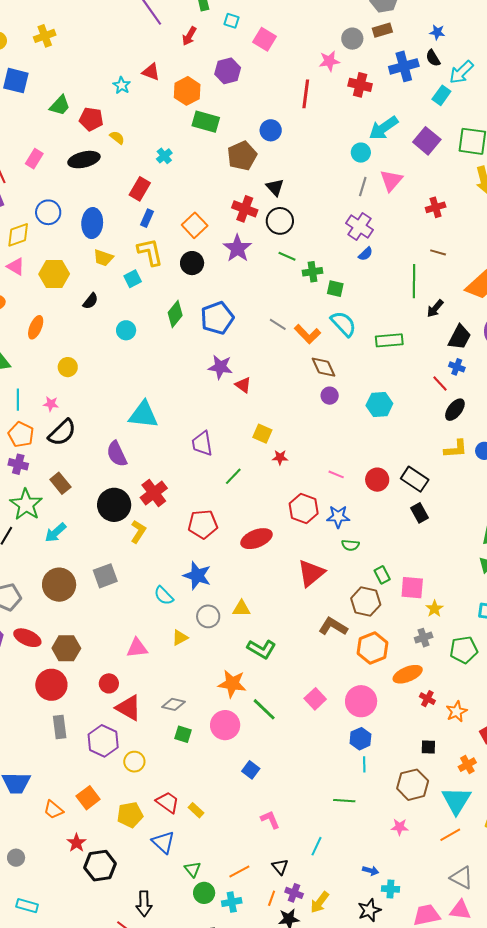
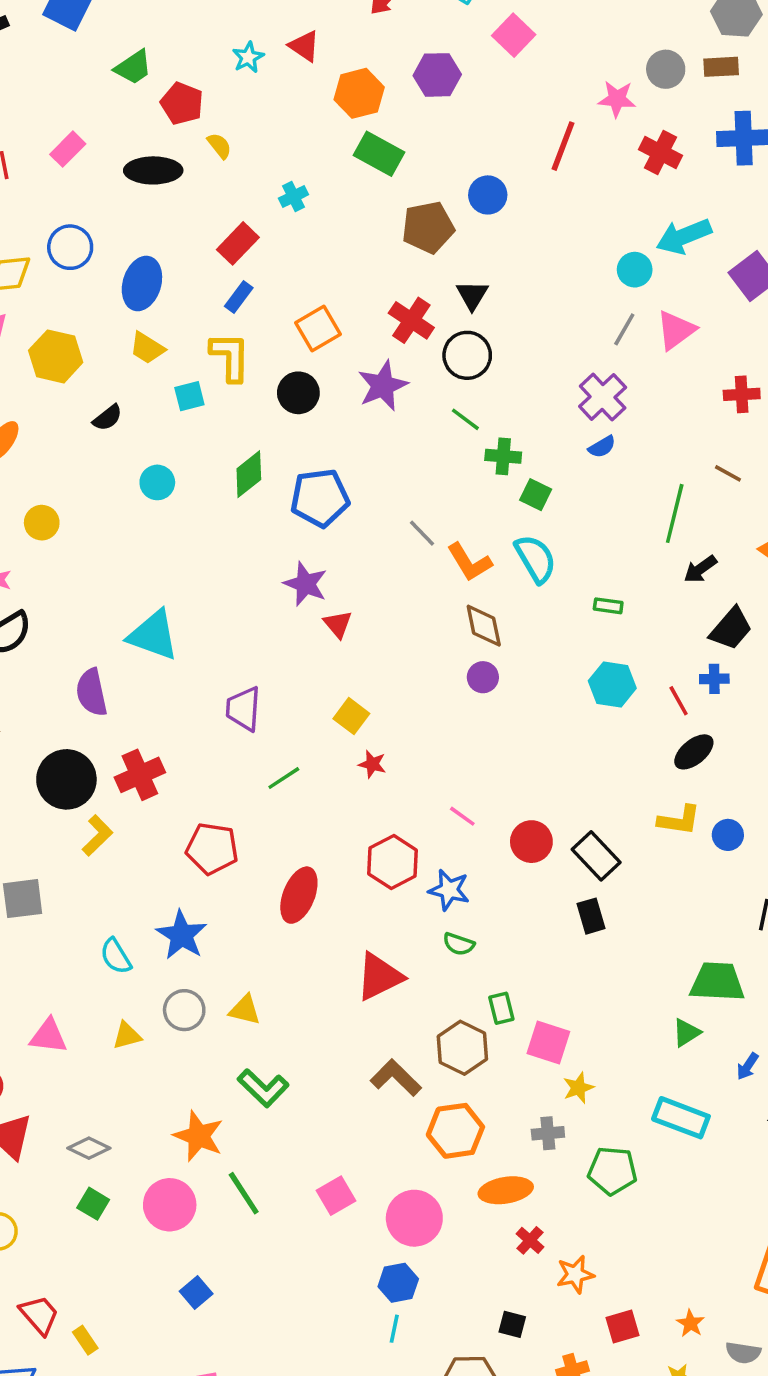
green rectangle: (389, 340) -> (608, 606), size x0.6
blue cross: (457, 367) -> (714, 679), turned -35
cyan hexagon: (379, 404) -> (612, 685), moved
red ellipse: (256, 539) -> (299, 895), turned -60

